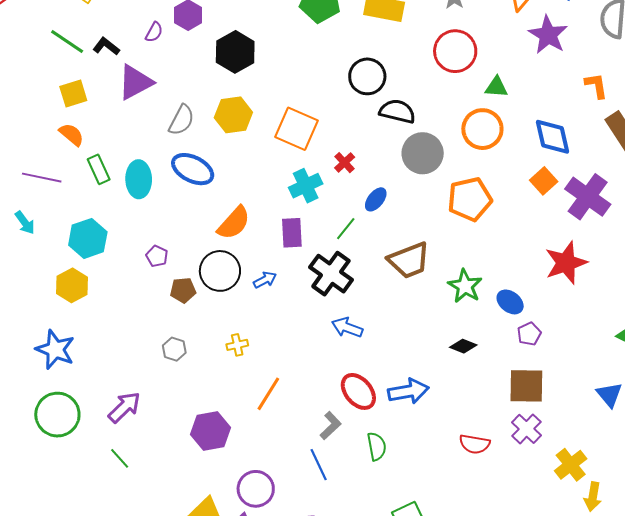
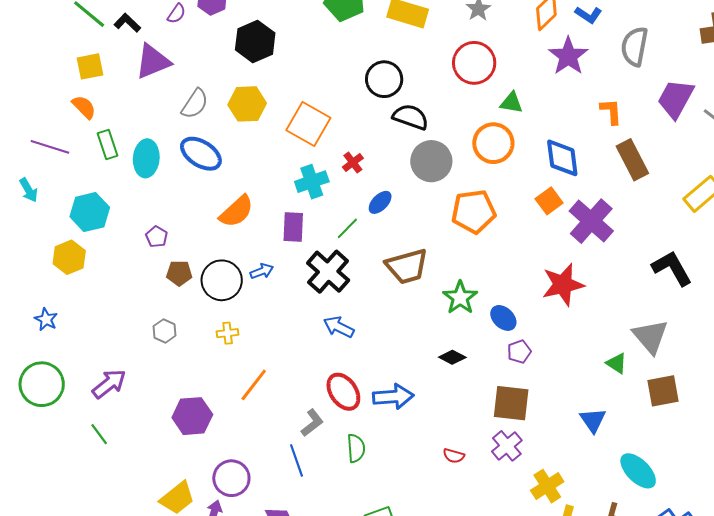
black circle: (220, 271) -> (222, 280), moved
blue star: (55, 350) -> (46, 319), size x0.6
red semicircle: (475, 444) -> (454, 456), size x0.7

